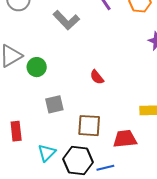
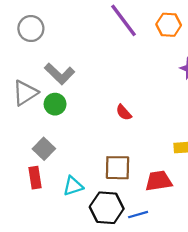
gray L-shape: (66, 20) -> (59, 74), moved
gray square: (54, 104) -> (44, 149), moved, turned -30
cyan triangle: (47, 153) -> (73, 186), moved, turned 30

